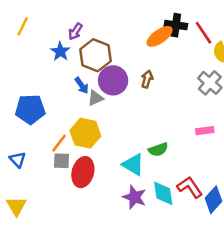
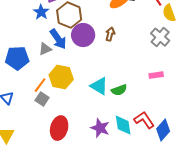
blue arrow: (82, 85) -> (58, 39), size x1.5
gray triangle: (95, 98) -> (45, 49), moved
gray square: (62, 161) -> (42, 99), turned 32
cyan triangle: (133, 165) -> (99, 86), moved
red ellipse: (83, 172) -> (59, 128), moved

